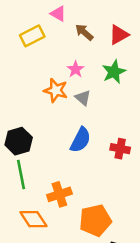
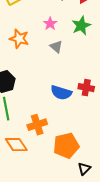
orange star: (56, 90) -> (19, 39), moved
blue semicircle: (80, 140) -> (61, 93), moved, turned 80

